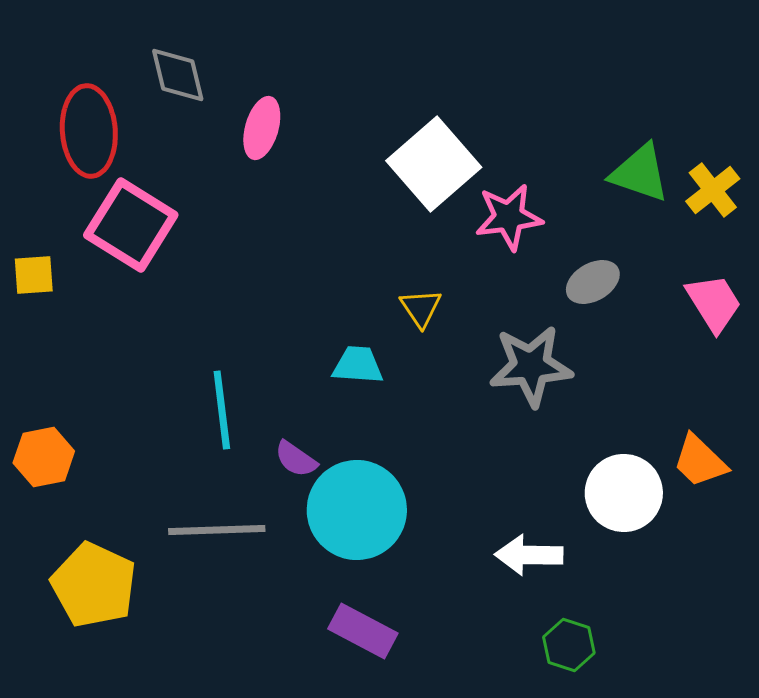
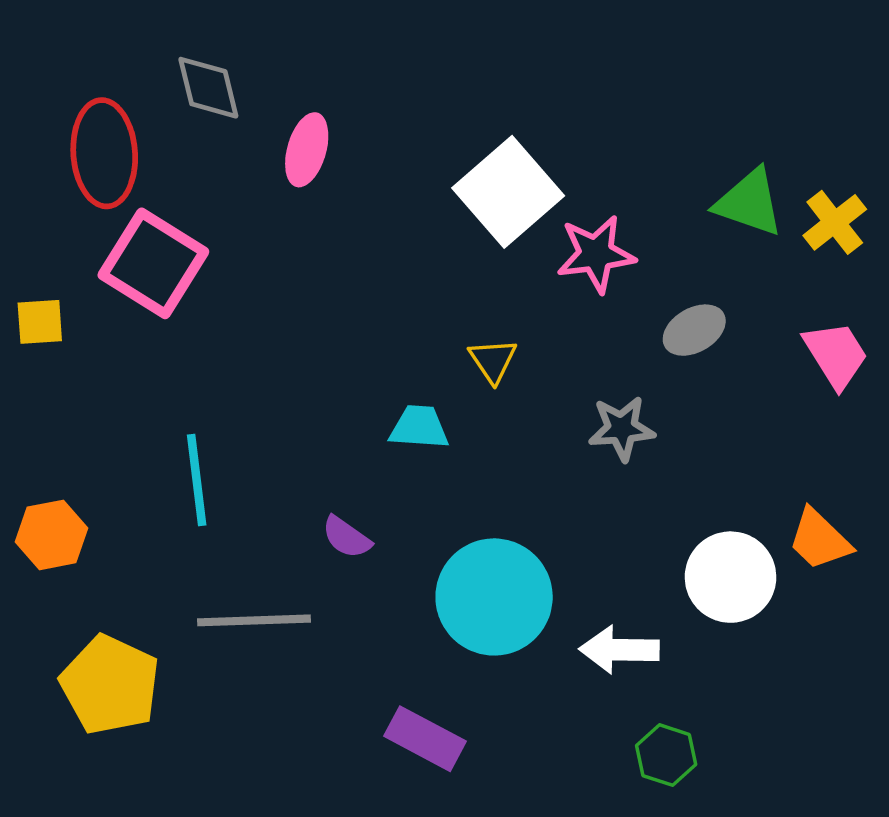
gray star: (531, 366) -> (622, 428), size x0.7
cyan line: (222, 410) -> (197, 480), moved
cyan circle: (357, 510) -> (494, 597), moved

